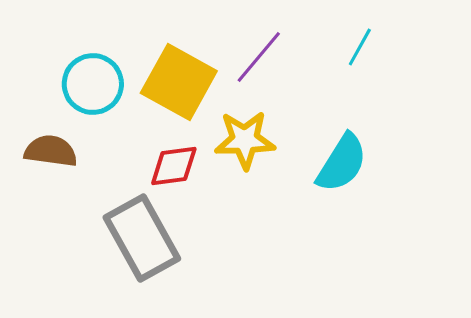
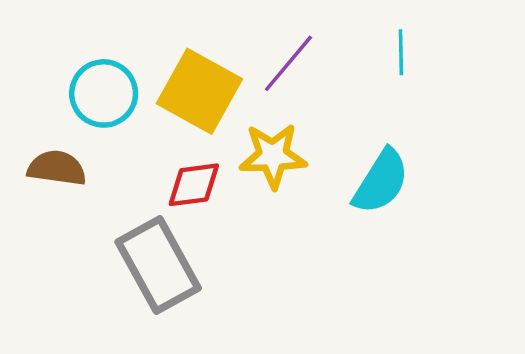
cyan line: (360, 47) -> (401, 52), turned -30

